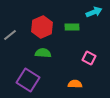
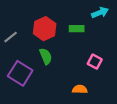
green semicircle: (43, 53) -> (46, 56), turned 63
purple square: (28, 80) -> (20, 73), moved

